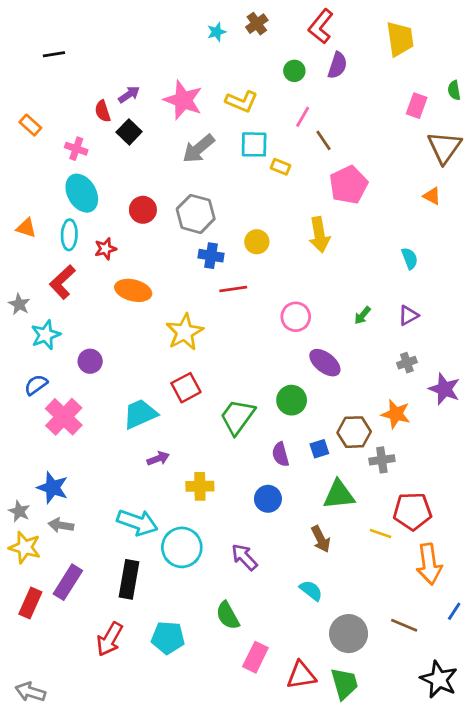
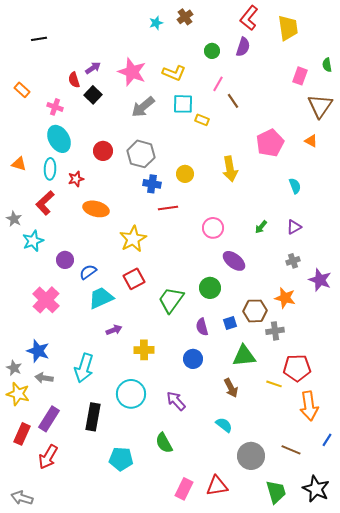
red L-shape: (321, 26) -> (249, 18), moved
pink pentagon: (349, 185) -> (270, 143), moved
blue semicircle: (36, 385) -> (88, 272), moved
cyan arrow: (137, 522) -> (84, 368), moved, turned 88
red arrow: (110, 639) -> (48, 457), moved
pink rectangle: (255, 657) -> (184, 489), moved
green trapezoid: (344, 684) -> (276, 492), moved

